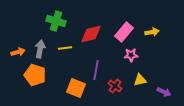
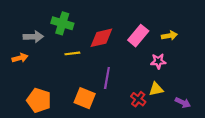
gray arrow: (40, 49) -> (33, 37), moved, turned 78
pink star: (131, 55) -> (158, 61), moved
orange pentagon: (35, 75) -> (39, 100), moved
red cross: (115, 86) -> (138, 99), moved

